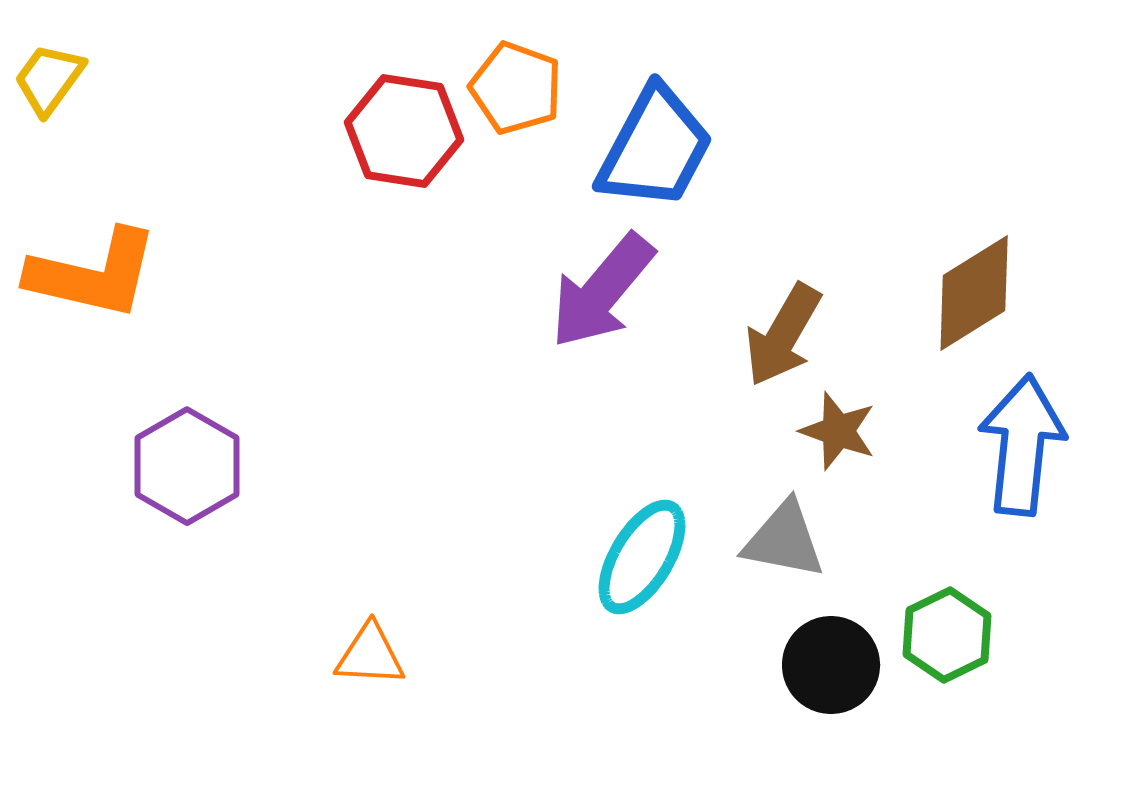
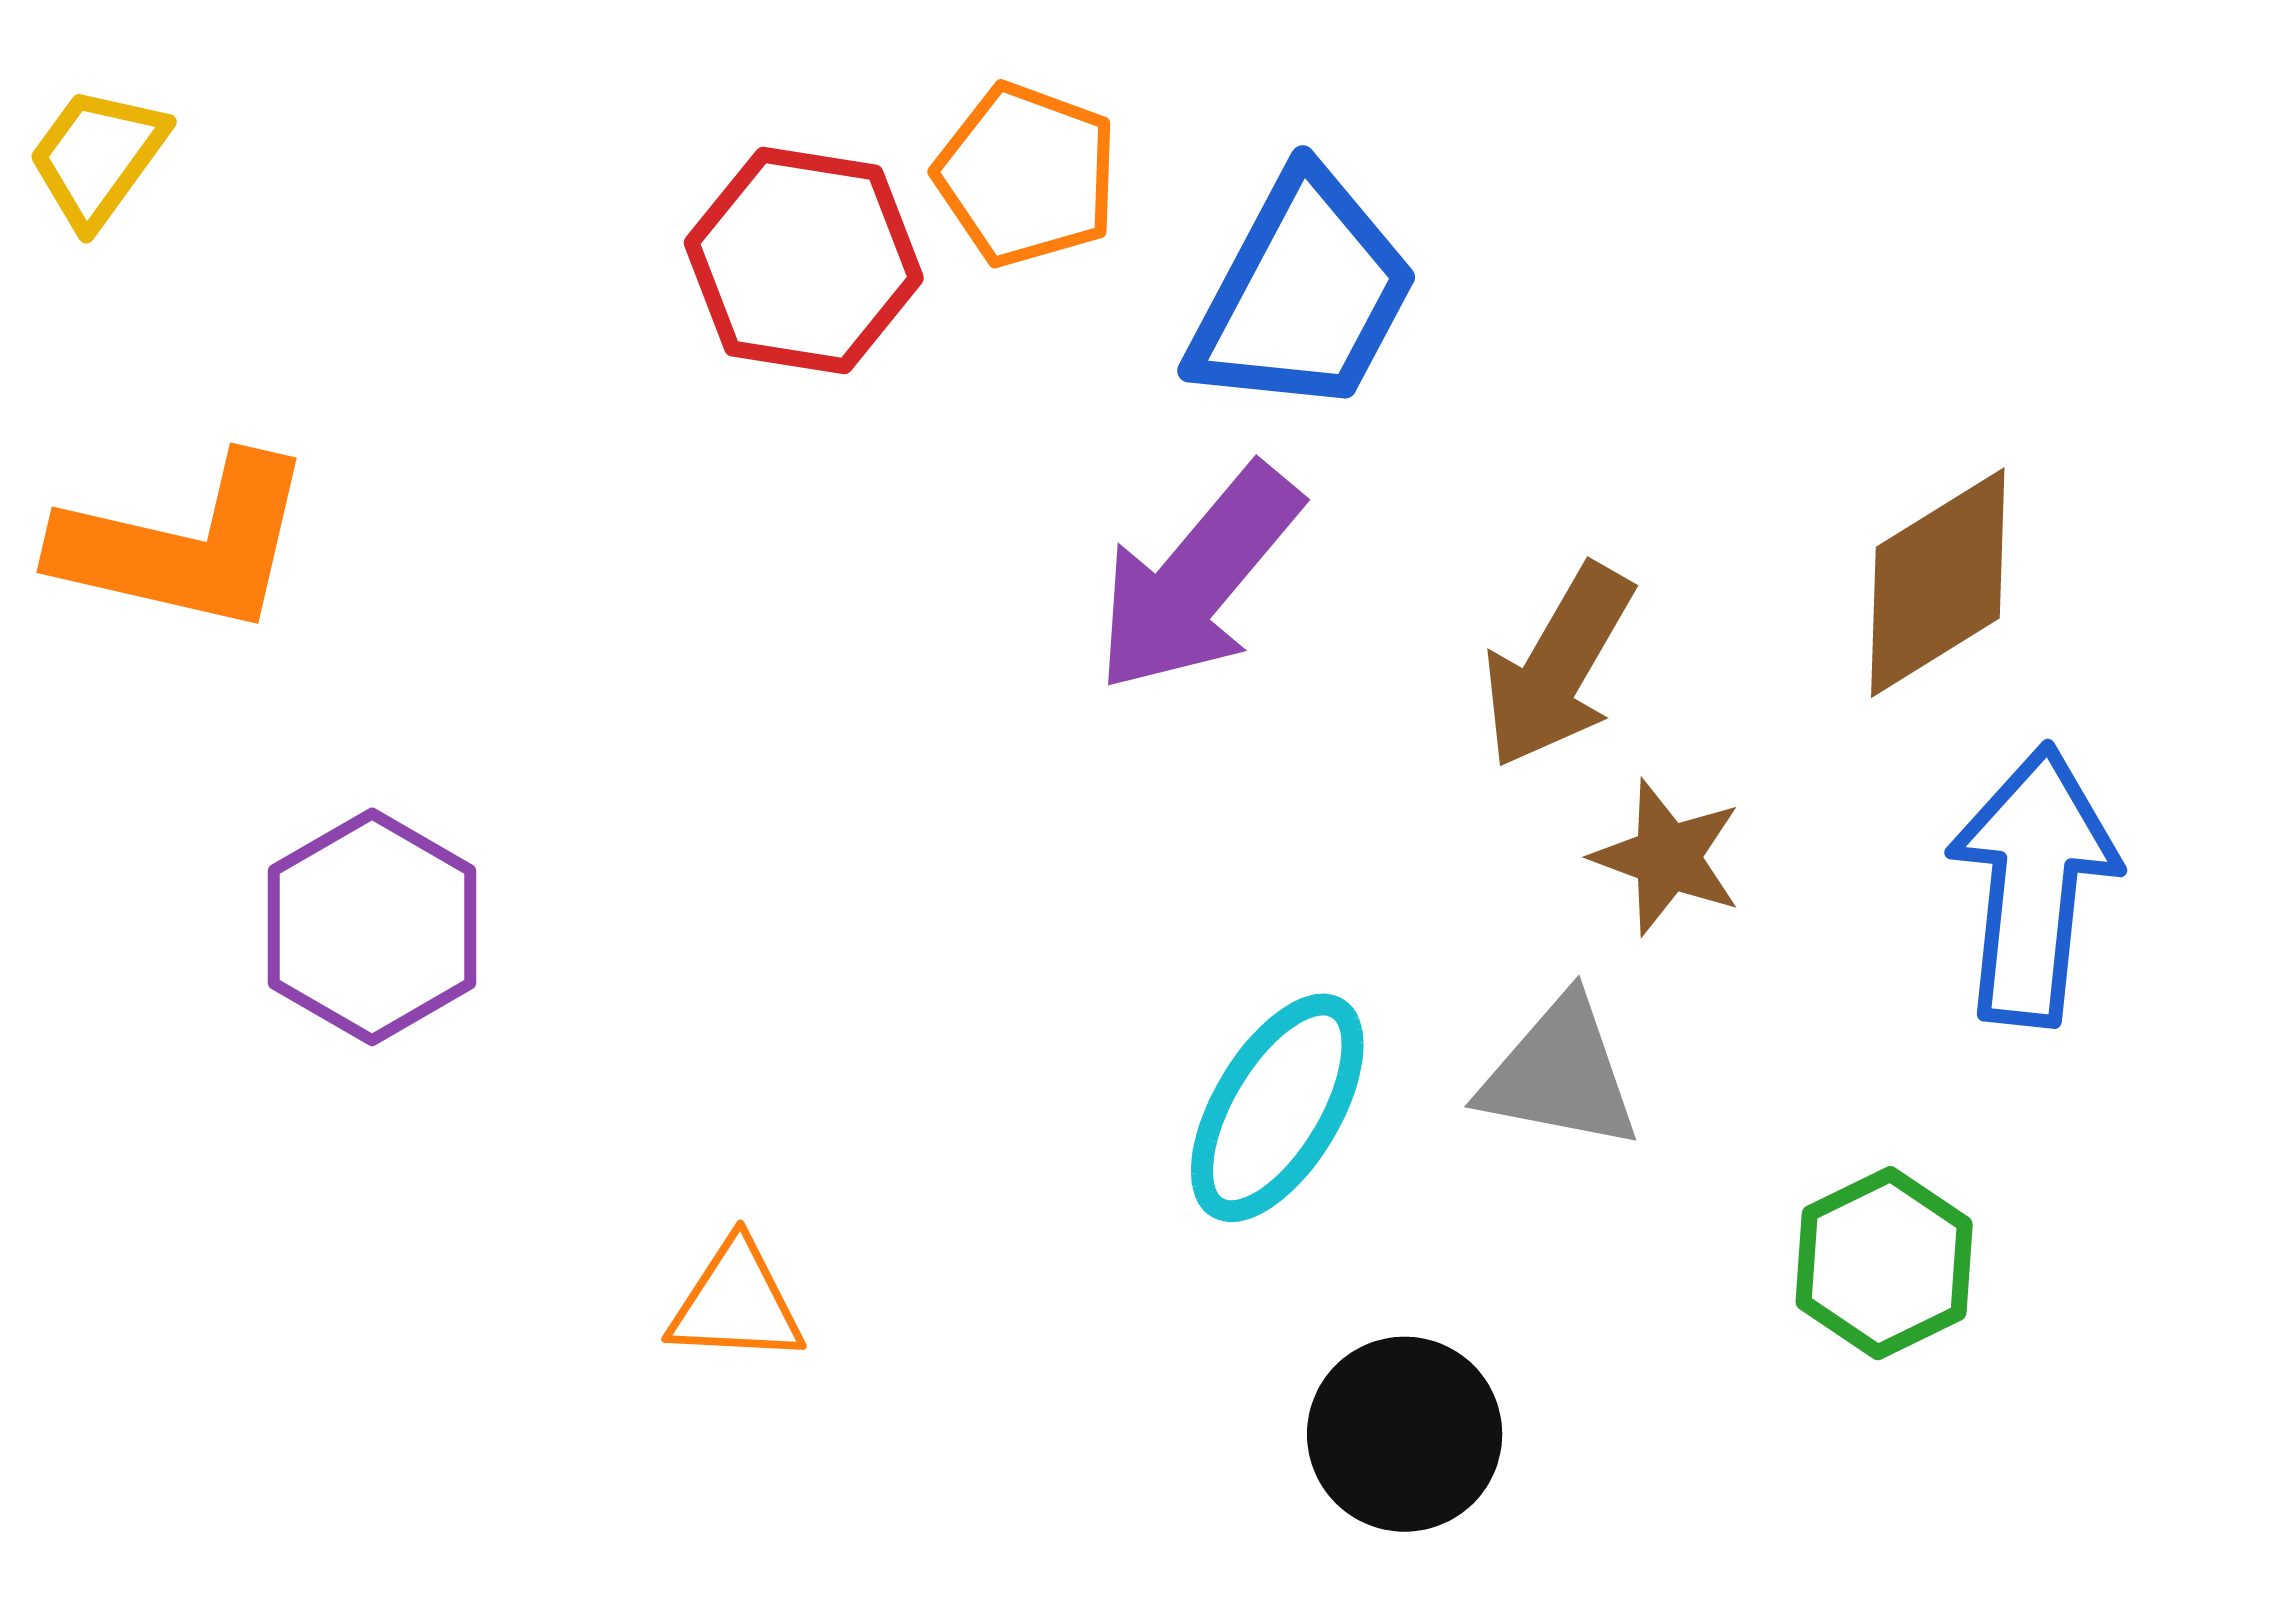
black circle: (831, 665) -> (1405, 1434), moved

